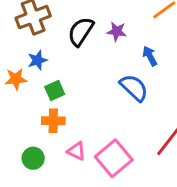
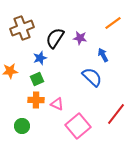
blue star: (37, 60) -> (40, 58), moved
pink triangle: (76, 151) -> (57, 104), moved

